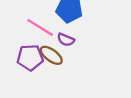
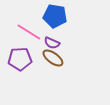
brown ellipse: (51, 55) -> (53, 58), moved

